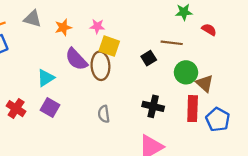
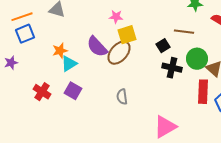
orange star: (63, 27) -> (60, 51), moved
yellow square: (109, 46) -> (127, 35), turned -36
brown ellipse: (100, 66) -> (119, 53), turned 45
black cross: (153, 106) -> (172, 68), moved

